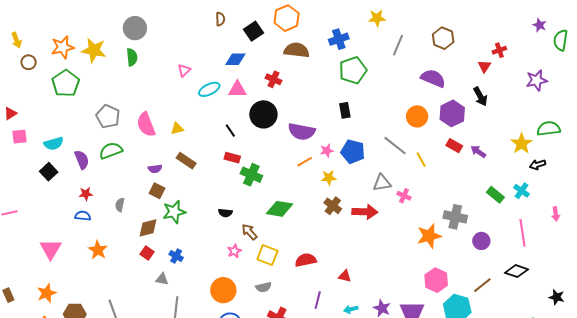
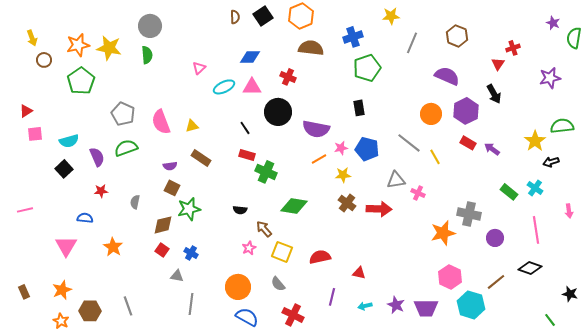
black square: (253, 31) -> (263, 16), moved
blue semicircle: (83, 216) -> (85, 218), moved
gray semicircle: (263, 287) -> (278, 284), turned 63

